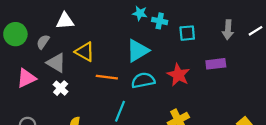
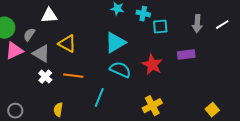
cyan cross: (160, 21) -> (143, 14), moved
orange line: (107, 77) -> (73, 76), moved
pink triangle: (26, 78) -> (14, 51), moved
cyan semicircle: (143, 80) -> (120, 70), turned 35

